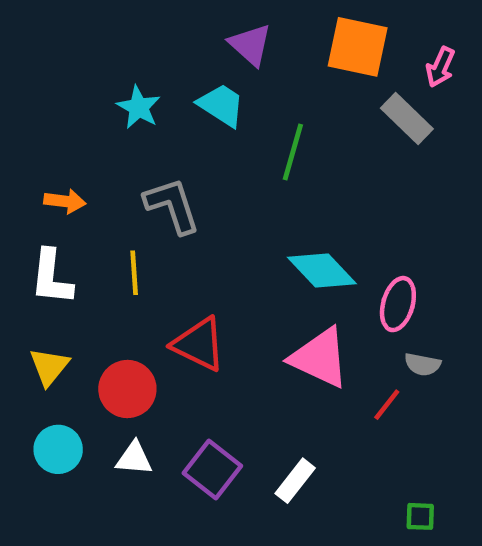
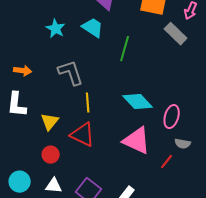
yellow line: (134, 273) -> (88, 103), moved
yellow triangle: (49, 367) -> (50, 122), moved
red circle: (127, 389) -> (51, 155), size x0.7

